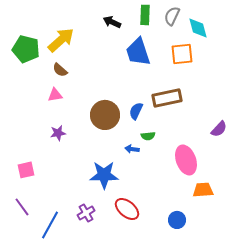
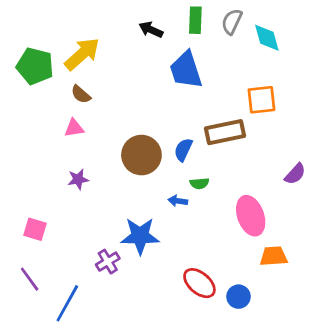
orange square: (182, 54) -> (261, 100), moved
pink square: (26, 170) -> (35, 229), turned 30
red ellipse: (127, 209) -> (199, 283), moved
purple cross: (86, 213) -> (108, 262), moved

